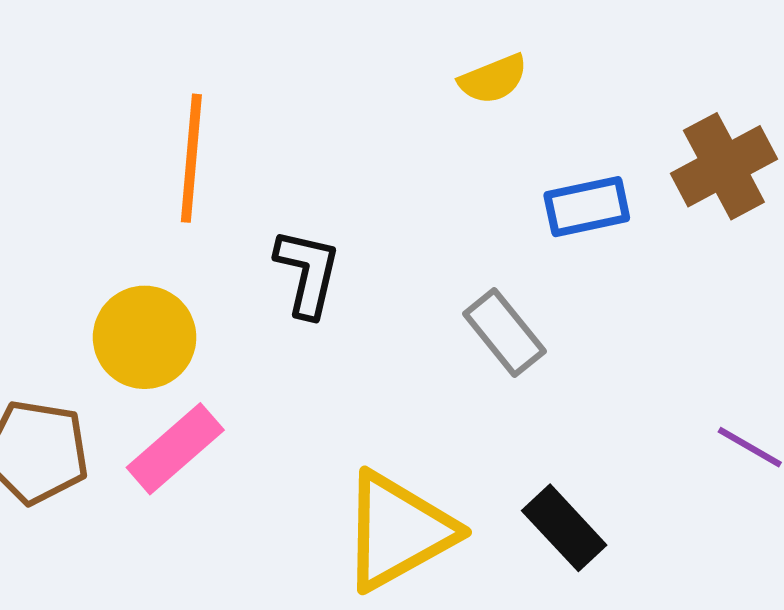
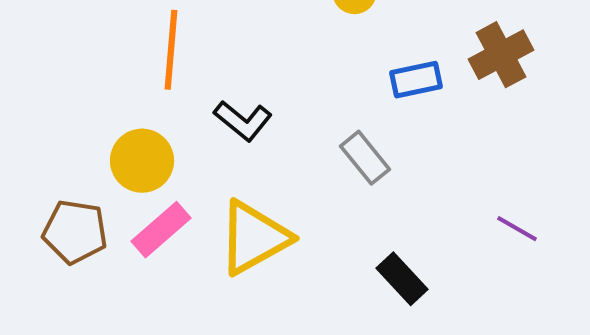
black L-shape: (308, 273) -> (243, 121), turned 116
yellow triangle: (398, 531) -> (254, 238), moved

